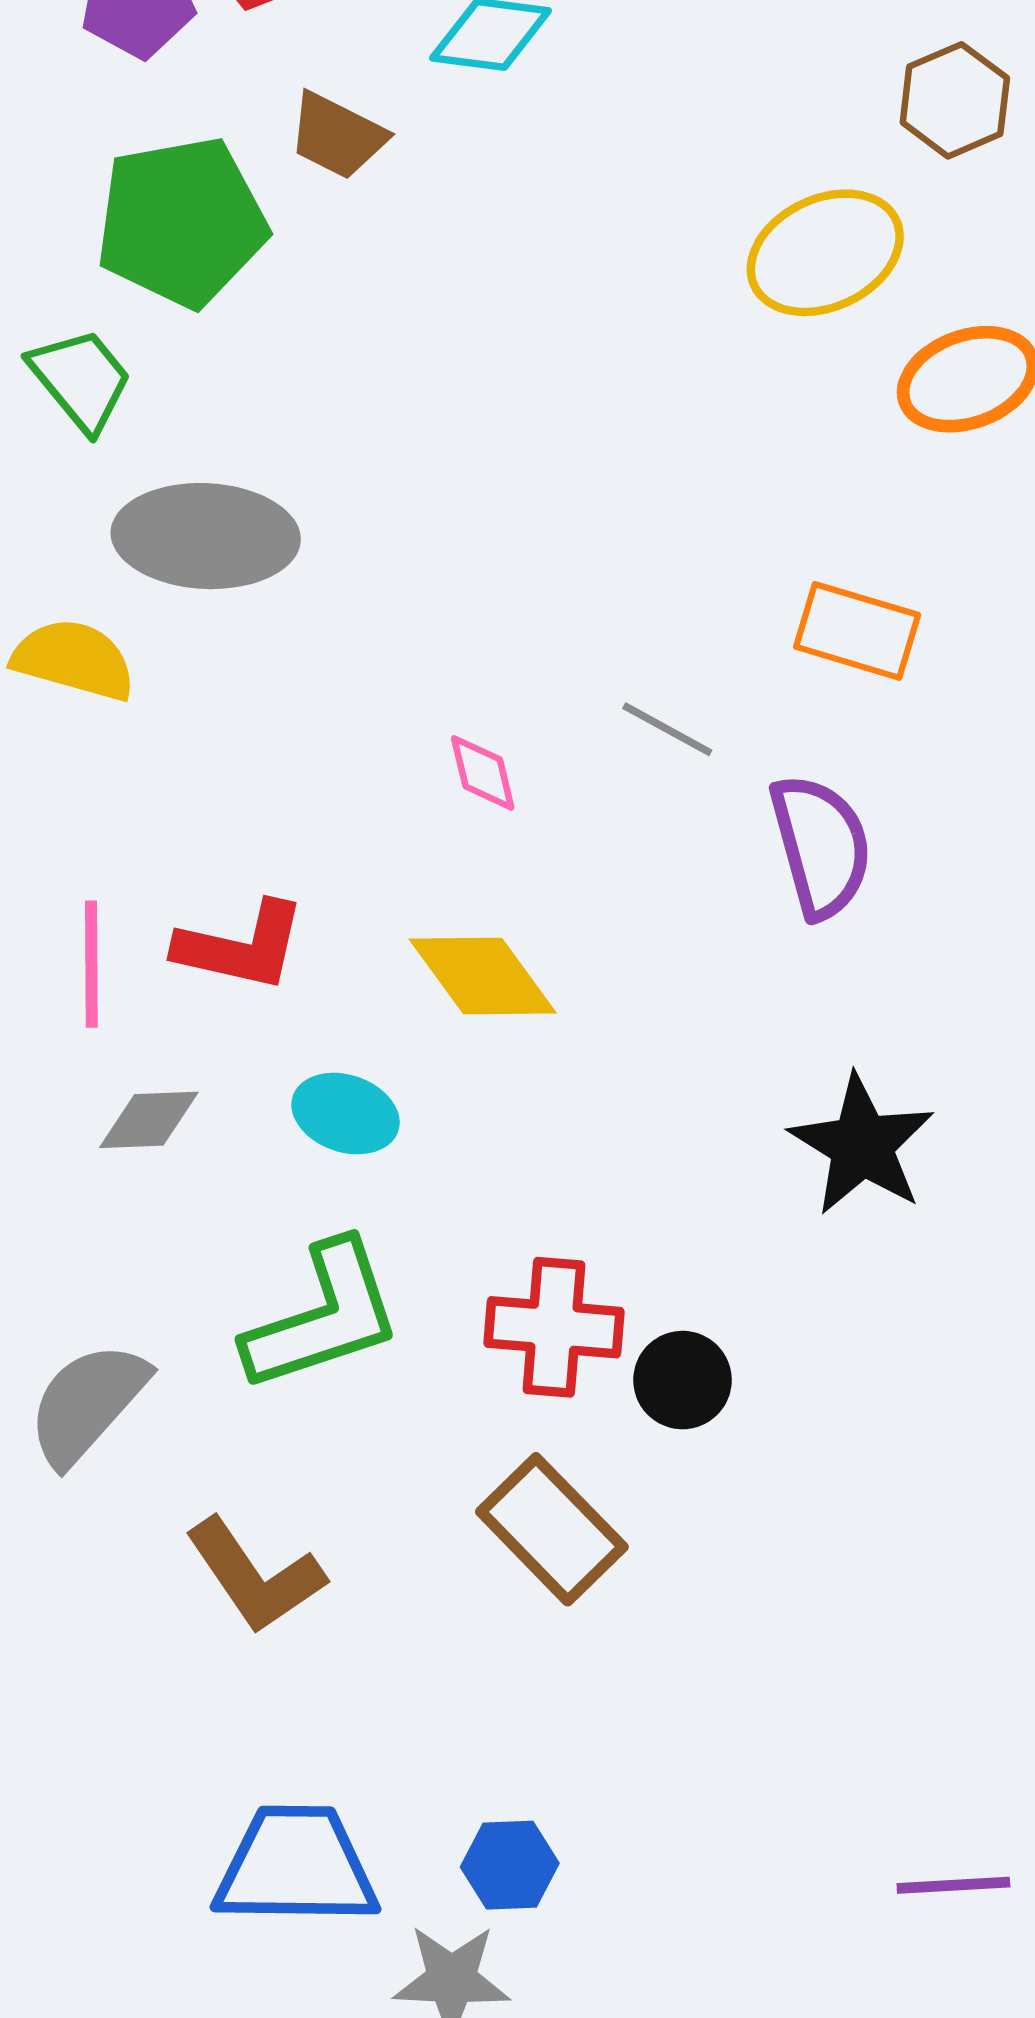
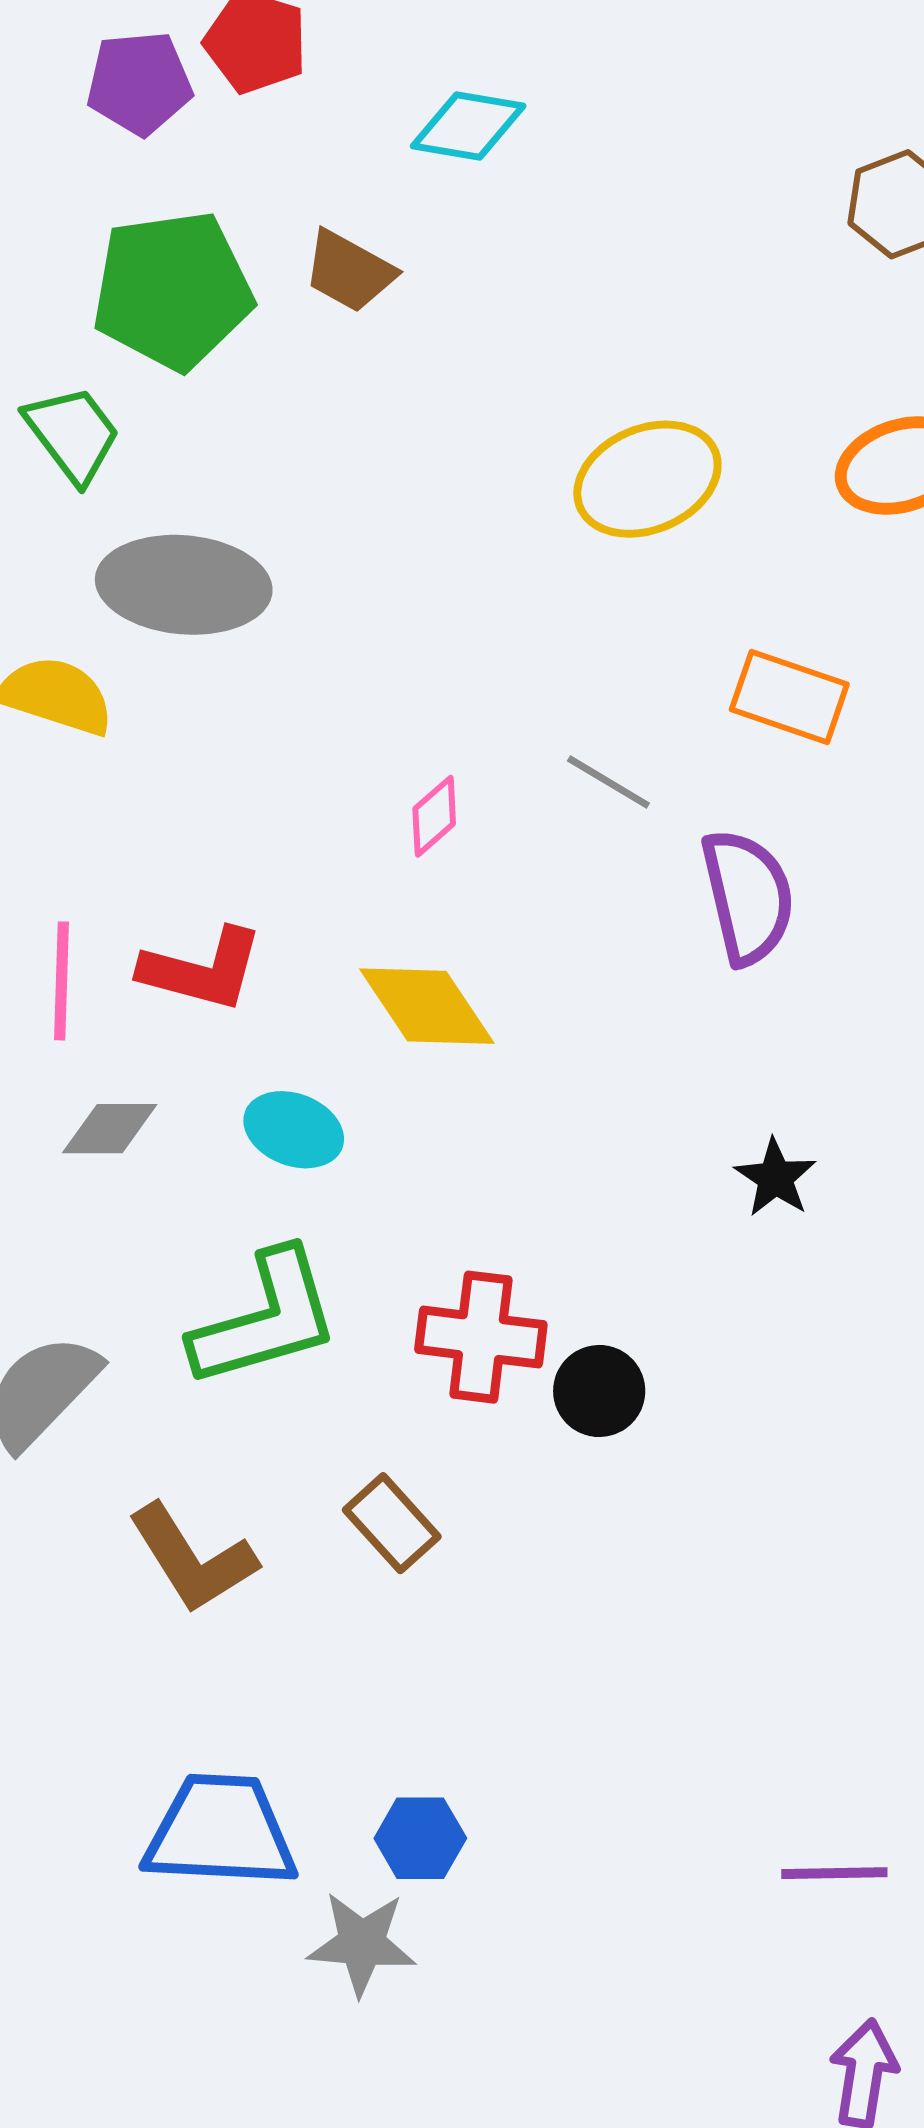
brown trapezoid: (337, 136) -> (349, 271), moved
yellow ellipse: (825, 253) -> (647, 479), moved
pink diamond: (483, 773) -> (434, 816), turned 60
black star: (862, 1145) -> (775, 1178), size x0.6
brown rectangle: (552, 1529) -> (392, 1523), moved, size x0.7

